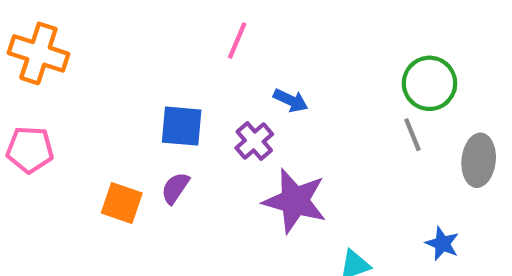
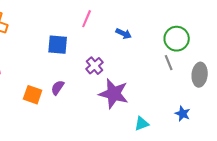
blue arrow: (291, 100) -> (124, 34), moved
blue square: (182, 126) -> (58, 45), moved

